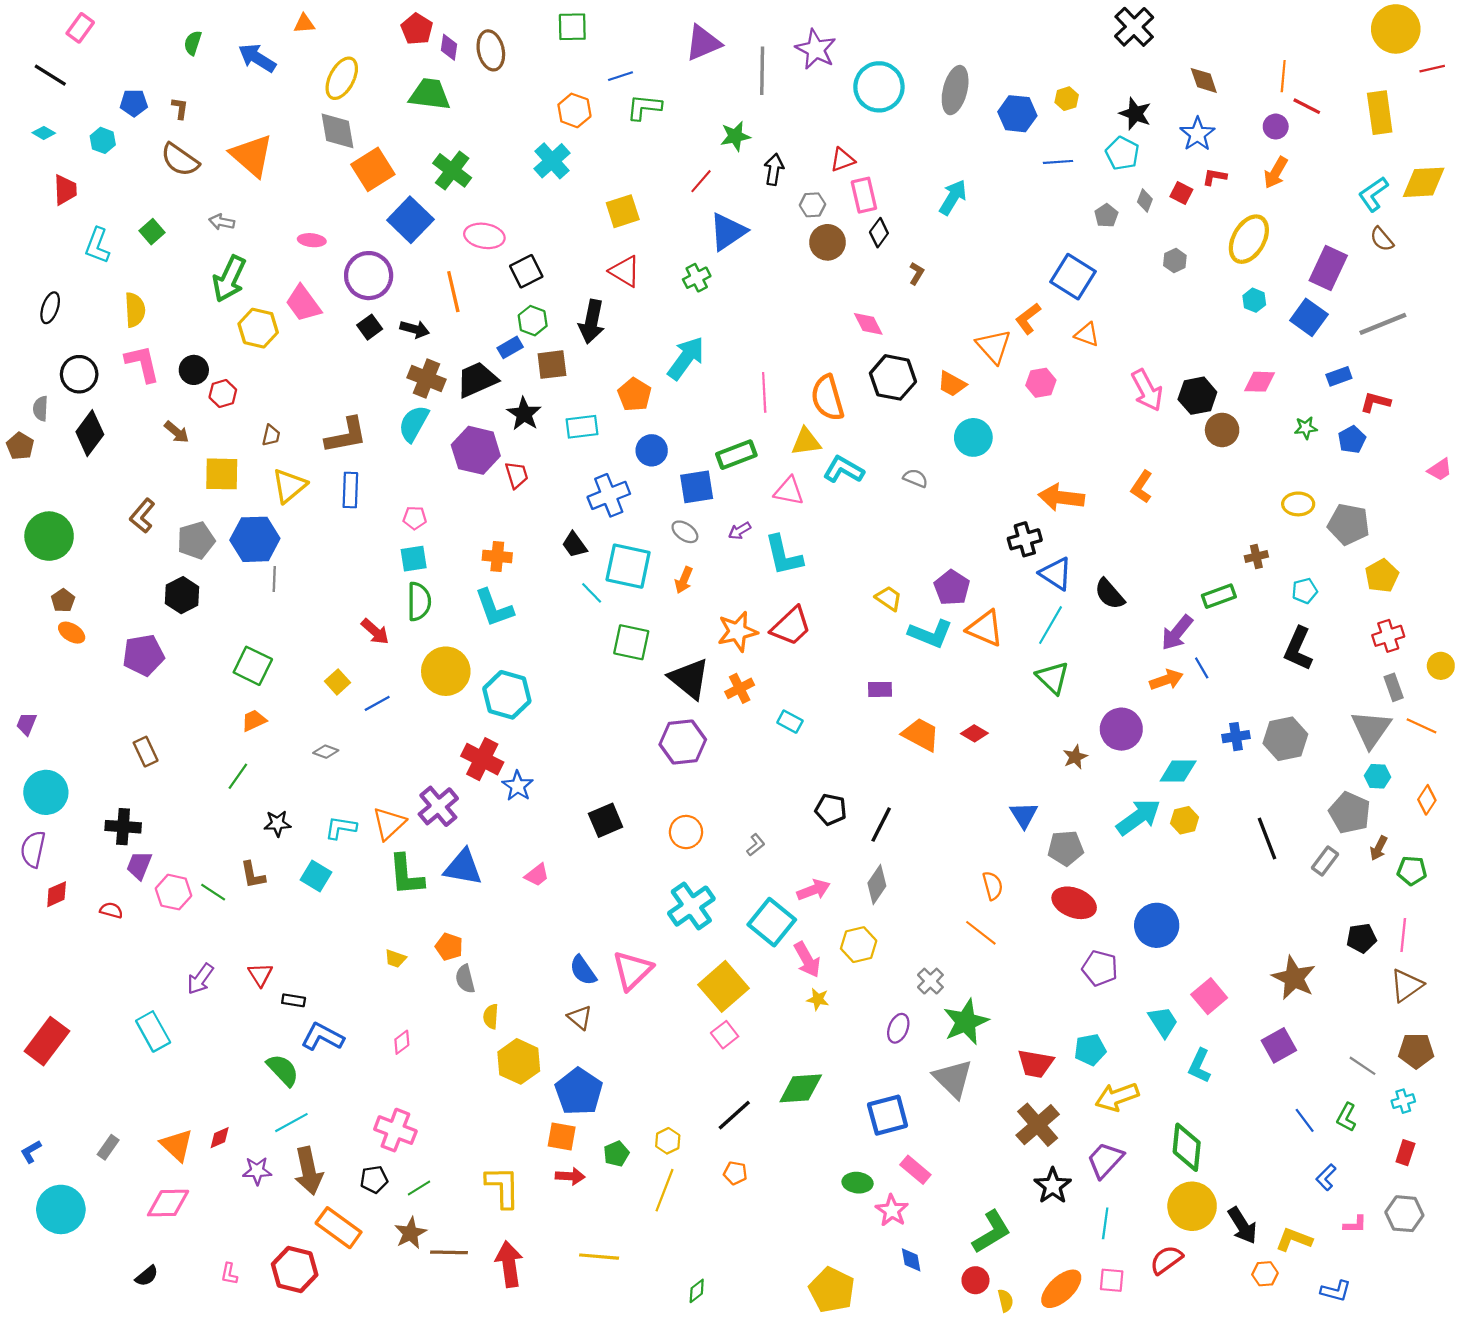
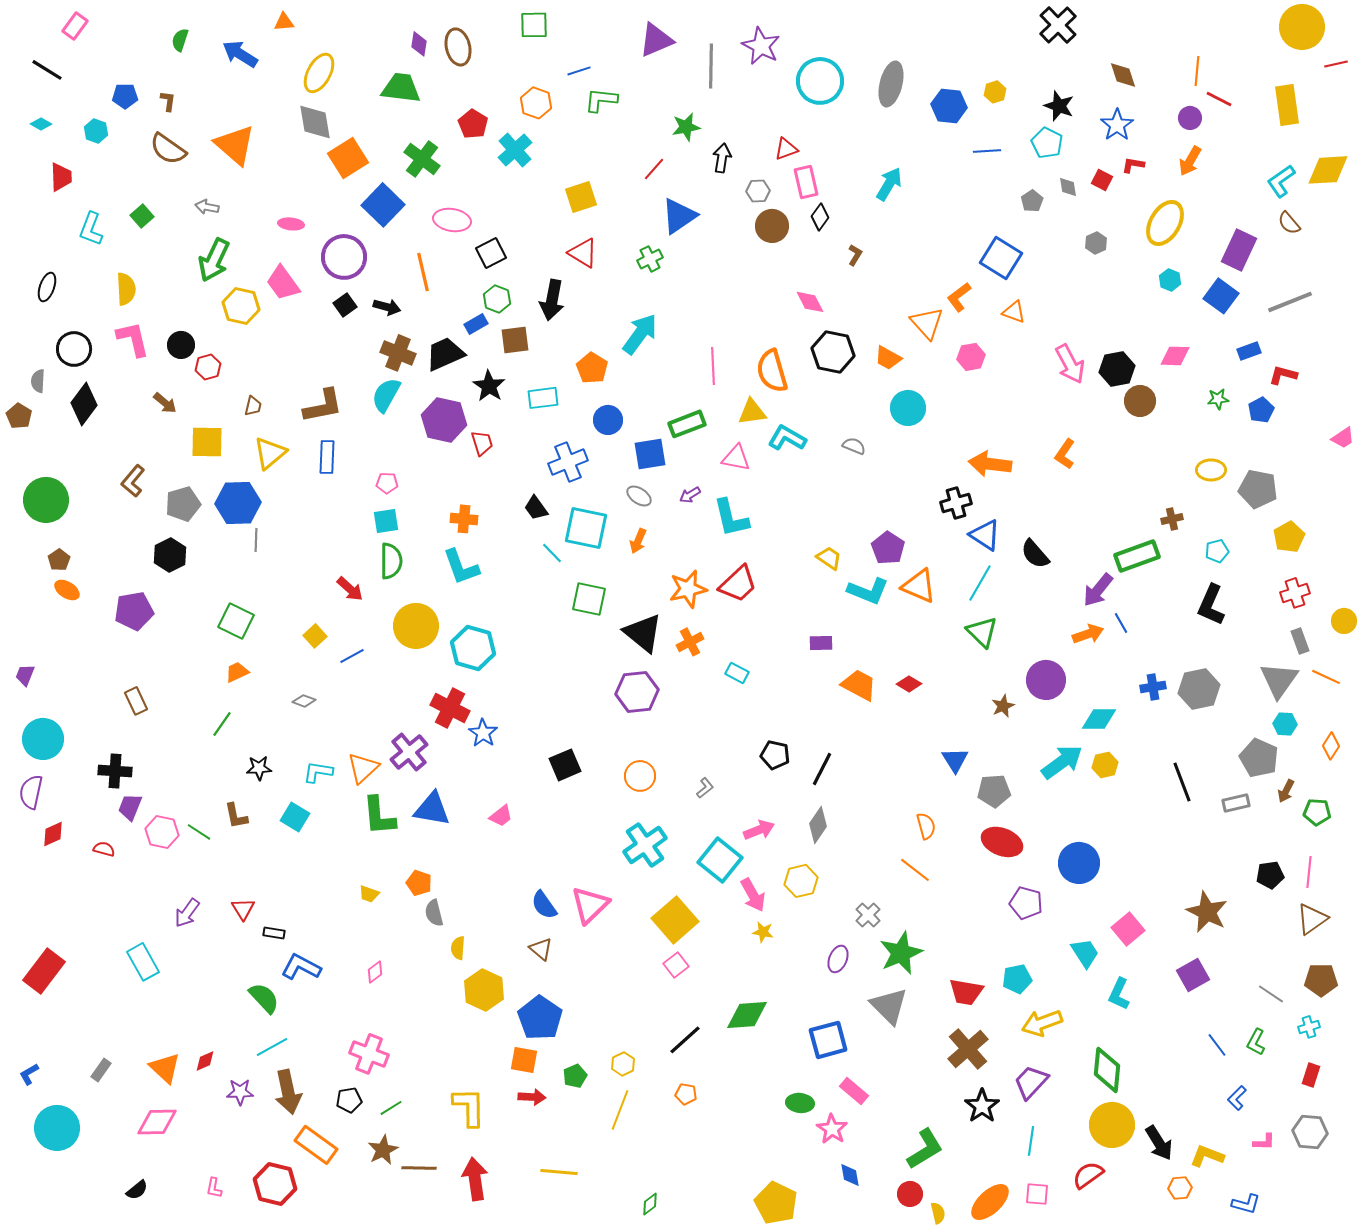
red pentagon: (417, 29) -> (473, 124), moved
gray diamond: (1145, 201) -> (1068, 187), turned -30
green rectangle: (1219, 596) -> (1137, 556), size x1.4
gray rectangle: (1325, 861) -> (1236, 803), turned 40

